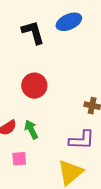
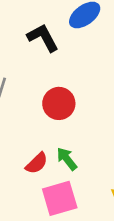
pink square: (19, 159) -> (60, 198), size x1.8

